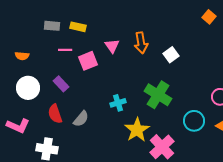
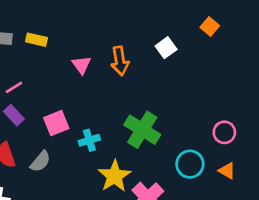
pink line: (65, 50) -> (14, 87), moved, turned -32
white square: (171, 55) -> (166, 48), moved
pink square: (88, 61) -> (56, 123), moved

